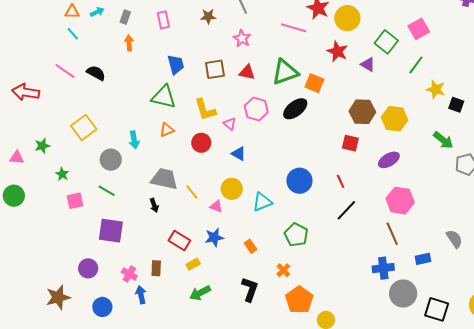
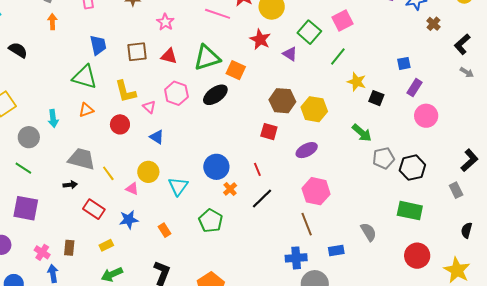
cyan triangle: (262, 202) -> (178, 186), turned -35
black arrow: (154, 205) -> (70, 185), turned -80
red rectangle: (179, 240) -> (94, 209), moved
orange cross: (283, 270) -> (230, 189), moved

